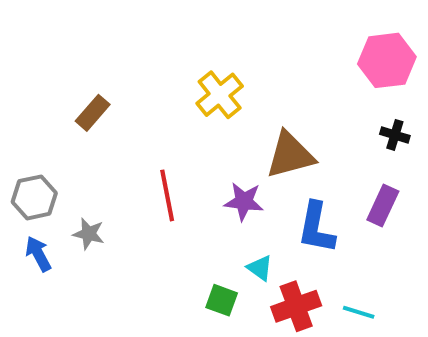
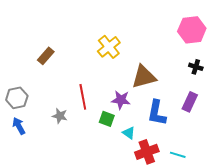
gray star: (89, 234) -> (60, 116), moved
green square: (222, 300) -> (107, 119), moved

